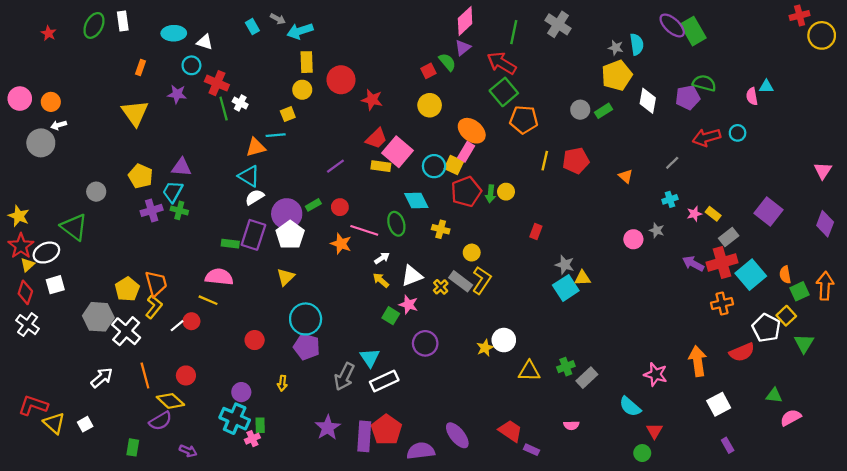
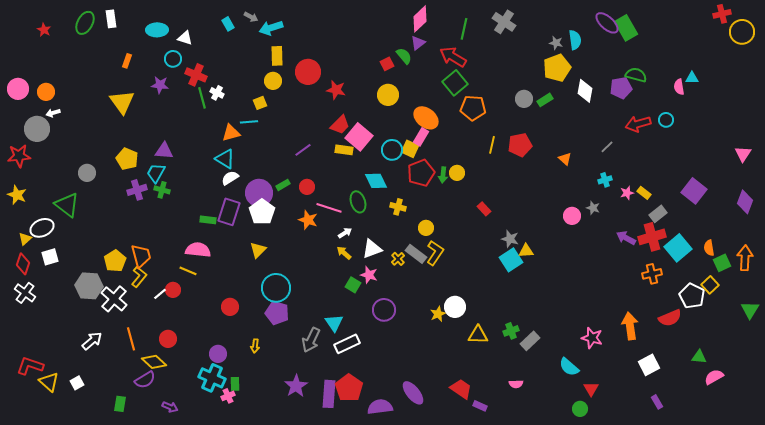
red rectangle: (536, 231) -> (484, 209), turned -64
red star: (21, 246) -> (19, 156), moved, turned 30
green triangle: (804, 343) -> (750, 310), moved

